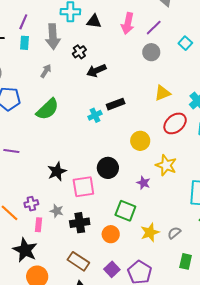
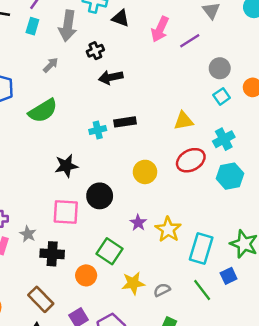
cyan square: (185, 43) -> (222, 96), moved
gray circle: (151, 52) -> (220, 68), moved
yellow star: (166, 165) -> (168, 229), moved
black star: (57, 171) -> (66, 166), moved

